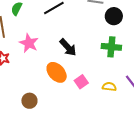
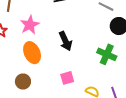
orange ellipse: (57, 72) -> (32, 53), moved
brown circle: (29, 101) -> (23, 82), moved

